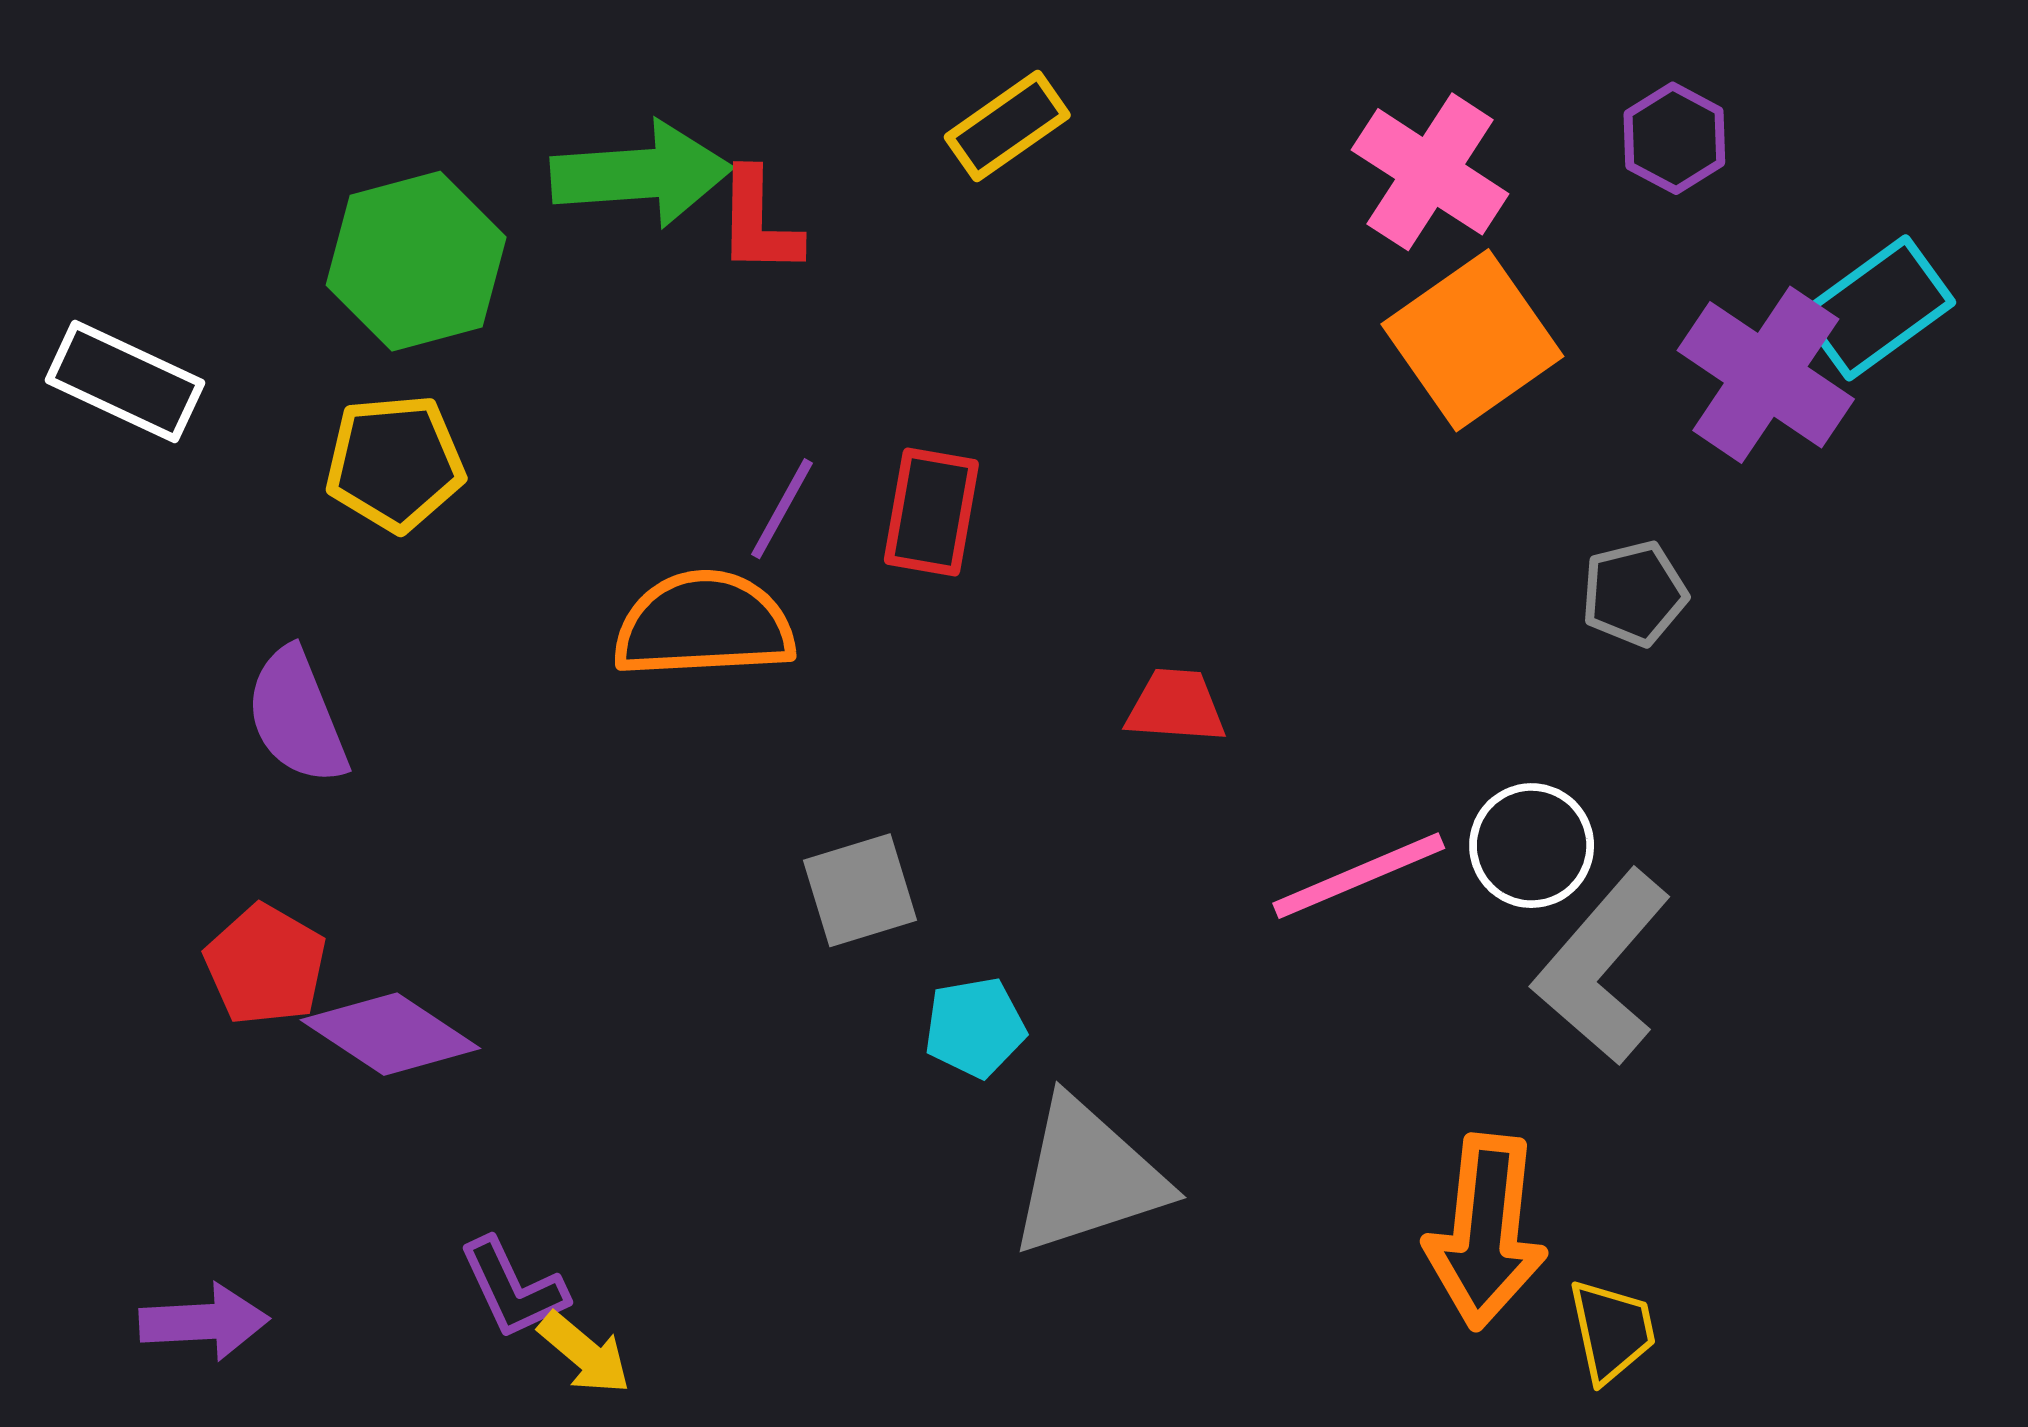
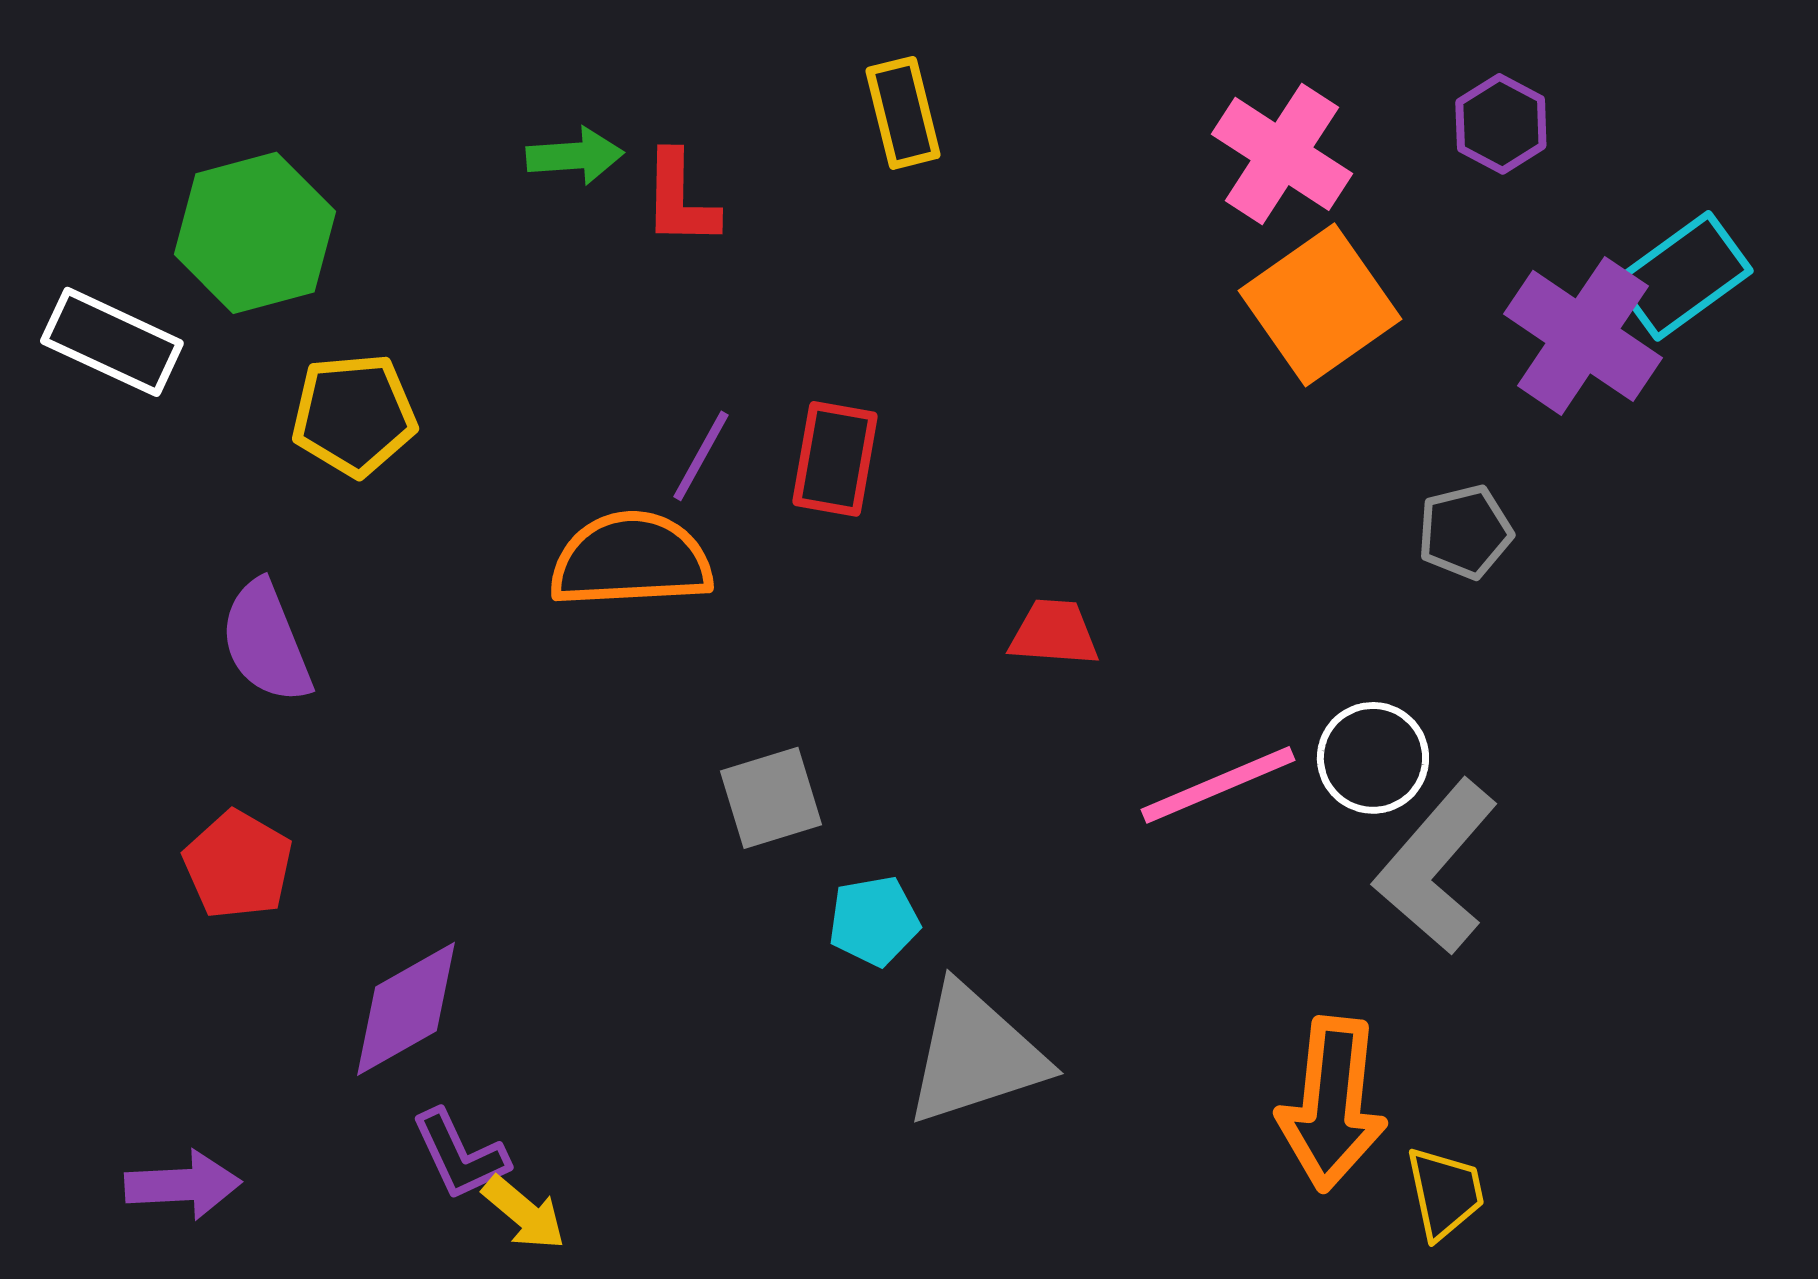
yellow rectangle: (1007, 126) -> (903, 113), turned -69
green arrow: (641, 174) -> (575, 156), size x0.6
green hexagon: (416, 261) -> (255, 233), moved
purple diamond: (390, 1034) -> (406, 1009), moved, turned -63

